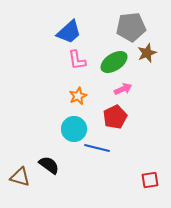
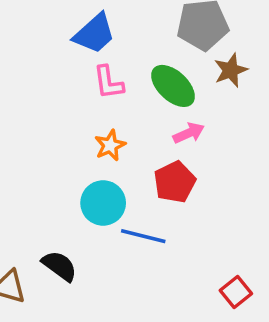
green ellipse: (114, 62) -> (173, 86), turned 76
red square: (150, 180) -> (236, 292), turned -30

